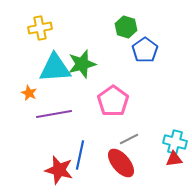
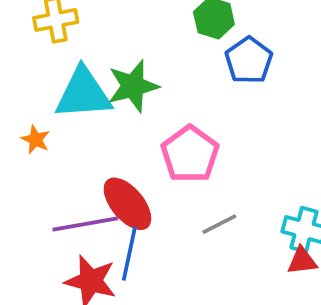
purple line: (54, 114) -> (85, 224), moved
red ellipse: (121, 163) -> (127, 204), moved

